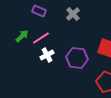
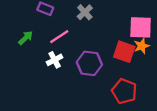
pink line: (41, 38) -> (59, 37), moved

